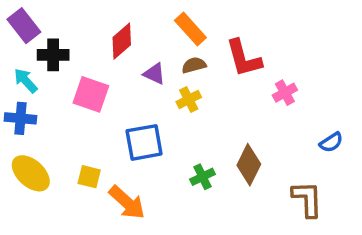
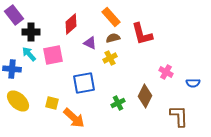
cyan arrow: (26, 81) -> (29, 54), moved
pink cross: (285, 93) -> (166, 72), moved, turned -32
pink square: (91, 94) -> (53, 55), turned -30
blue semicircle: (331, 142) -> (193, 83), turned 32

